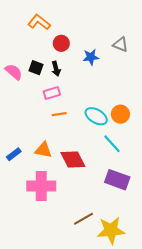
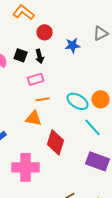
gray triangle: (120, 44) -> (101, 33), turned -49
orange triangle: (43, 150) -> (34, 118), moved
red diamond: (73, 160) -> (56, 142), turned 45

